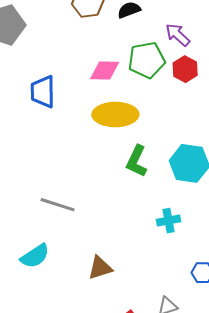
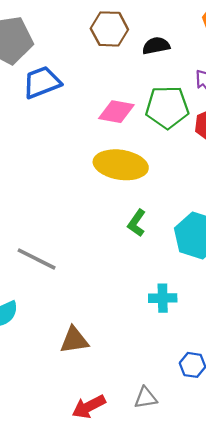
blue trapezoid: (43, 92) -> (42, 82), moved, turned 60
green L-shape: (137, 161) -> (137, 223), size x0.7

